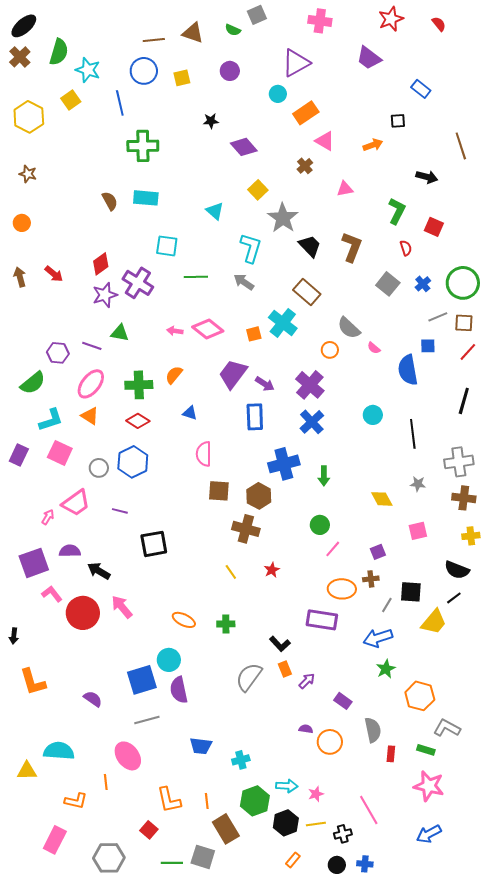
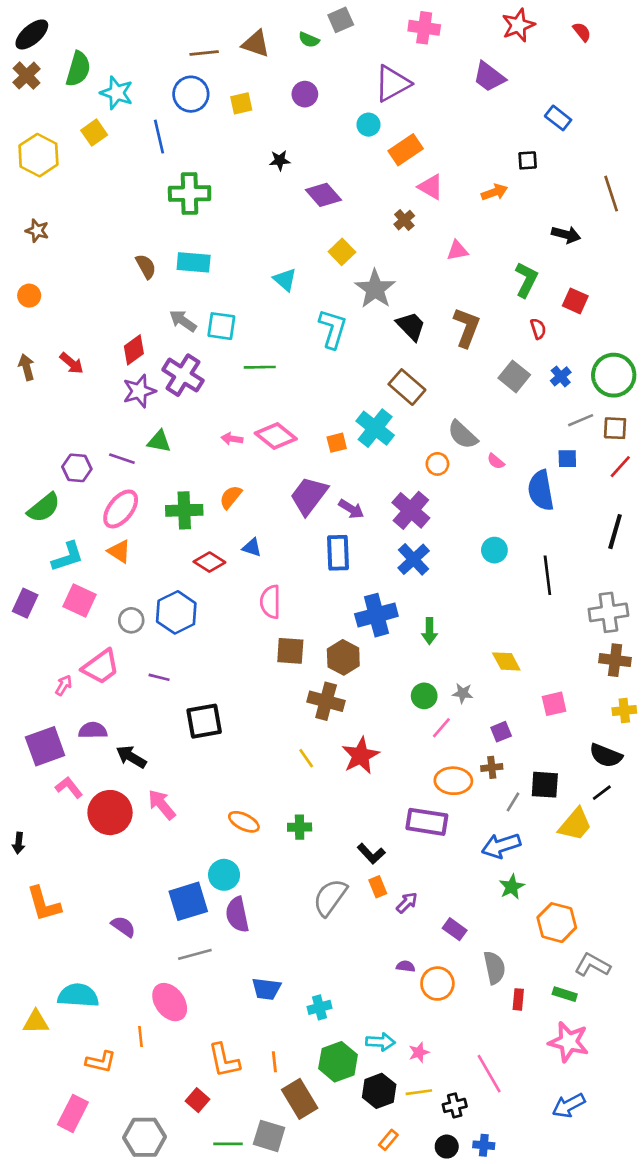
gray arrow: (244, 282) -> (183, 321), moved
red diamond: (138, 421) -> (209, 562), moved
gray star: (418, 484) -> (463, 693), moved
red star: (272, 570) -> (361, 756), size x1.8

